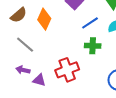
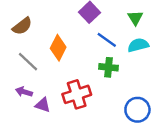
orange diamond: (44, 19) -> (58, 48), moved
blue line: (90, 23) -> (107, 40), turned 66

